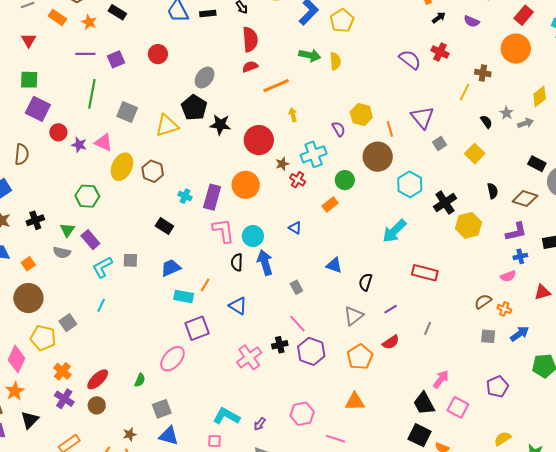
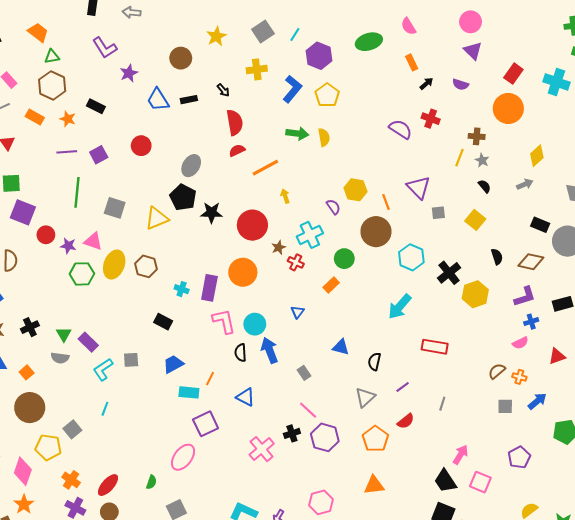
gray star: (506, 113) -> (482, 160), moved
gray square: (440, 144) -> (438, 213), turned 32
green hexagon: (87, 196) -> (82, 274), moved
blue triangle: (295, 228) -> (297, 312), turned 40

